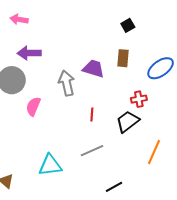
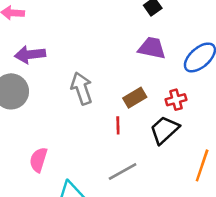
brown rectangle: (123, 58) -> (135, 98), moved, turned 60
purple trapezoid: (93, 69) -> (152, 48), moved
pink semicircle: (33, 106) -> (38, 160), moved

